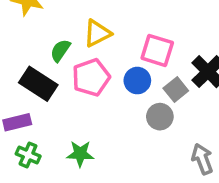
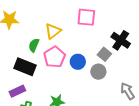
pink square: (157, 50) -> (86, 17), moved
blue circle: (137, 81) -> (78, 62), moved

